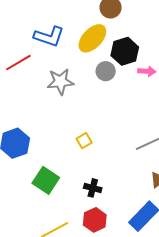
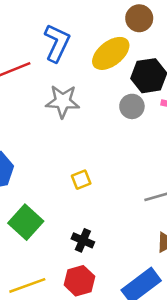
blue L-shape: (49, 36) -> (57, 43), turned -92
gray circle: (106, 71) -> (132, 106), moved

